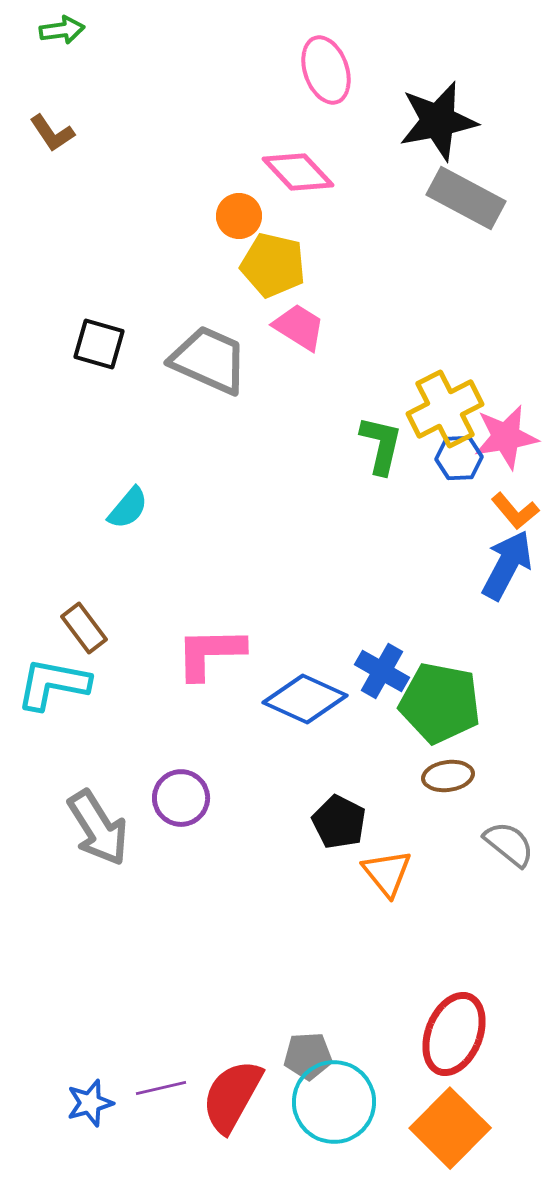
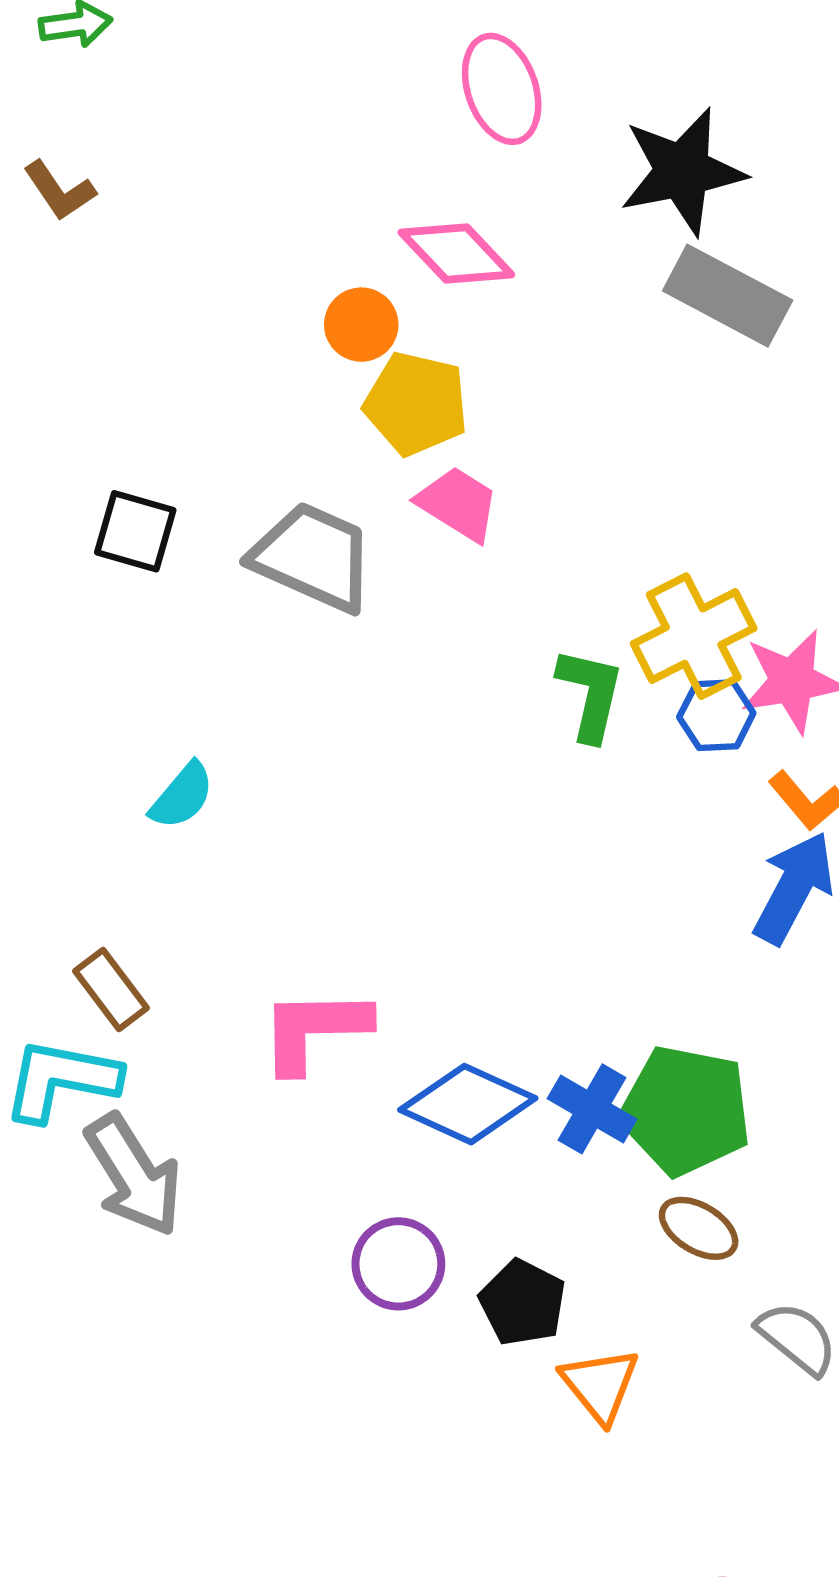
blue cross: (382, 671) -> (592, 1109), moved
brown ellipse: (448, 776) -> (699, 1228), turned 39
purple circle: (181, 798) -> (398, 1264), moved
gray arrow: (98, 828) -> (134, 1175), moved

